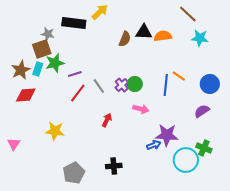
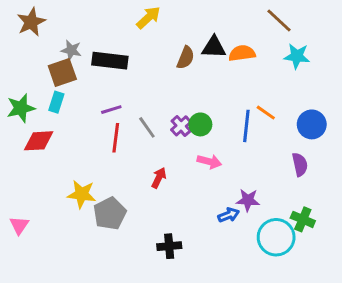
black rectangle: (74, 23) -> (110, 61), moved
green star: (55, 63) -> (21, 108), moved
brown star: (21, 70) -> (31, 22), moved
red line: (78, 93) -> (116, 138), turned -30
purple semicircle: (202, 111) -> (300, 165), turned 112
purple star: (167, 135) -> (248, 200), size x0.7
pink triangle: (14, 144) -> (19, 225), moved
gray pentagon: (74, 173) -> (110, 213), moved

